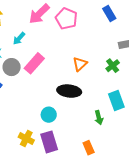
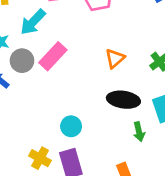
cyan arrow: (19, 38) -> (33, 22), size x1.5
black ellipse: (69, 91) -> (123, 100), moved

